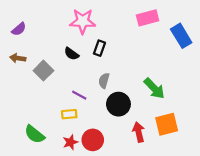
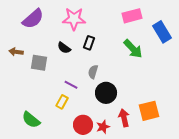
purple semicircle: (19, 29) -> (33, 19), moved, size x1.6
gray square: (43, 71) -> (39, 63), turned -36
green arrow: (154, 88) -> (133, 49), moved
yellow rectangle: (69, 114) -> (62, 102), turned -56
red star: (70, 142) -> (103, 127), moved

